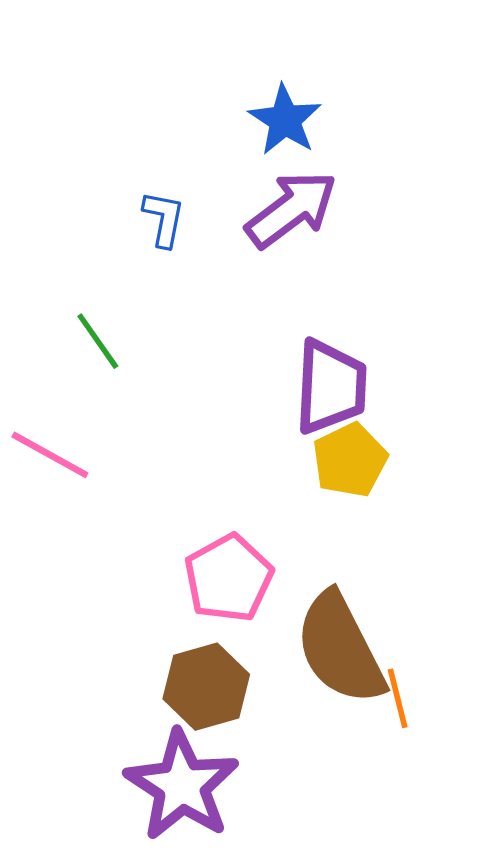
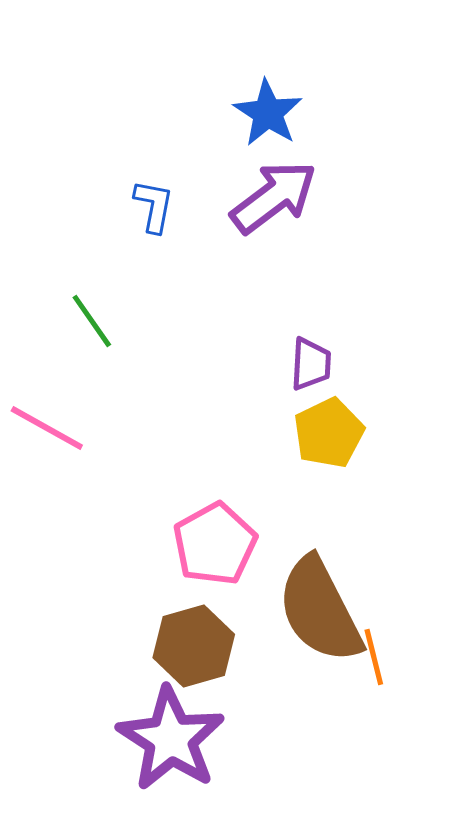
purple trapezoid: (331, 387) -> (311, 364), size x0.6

